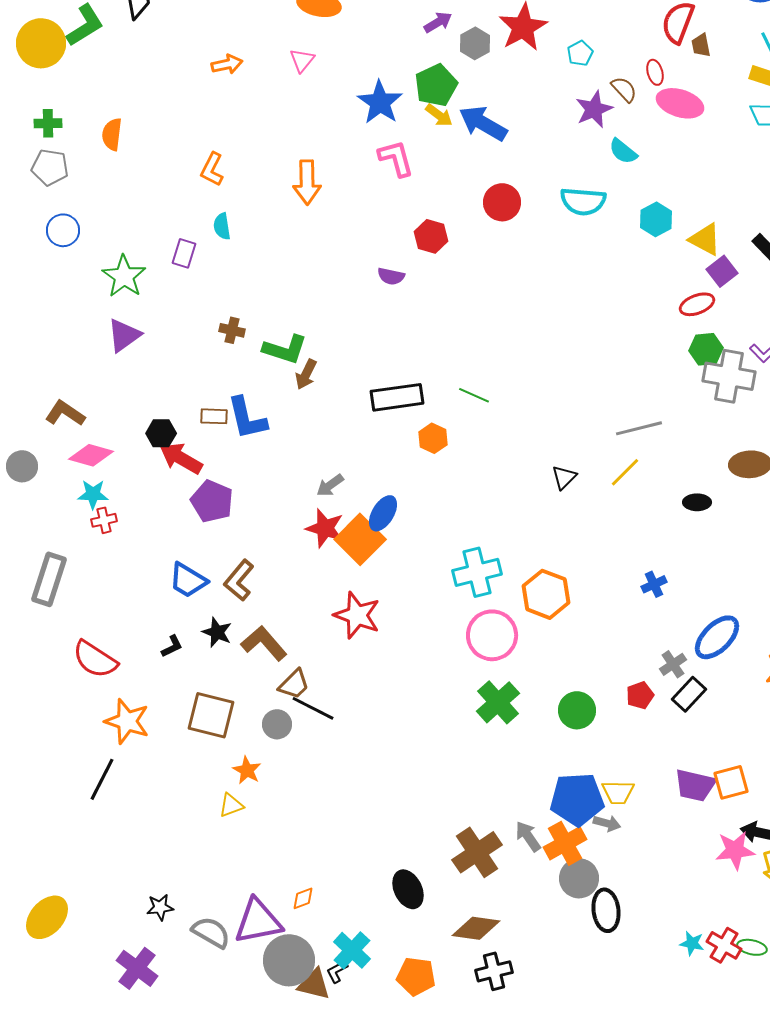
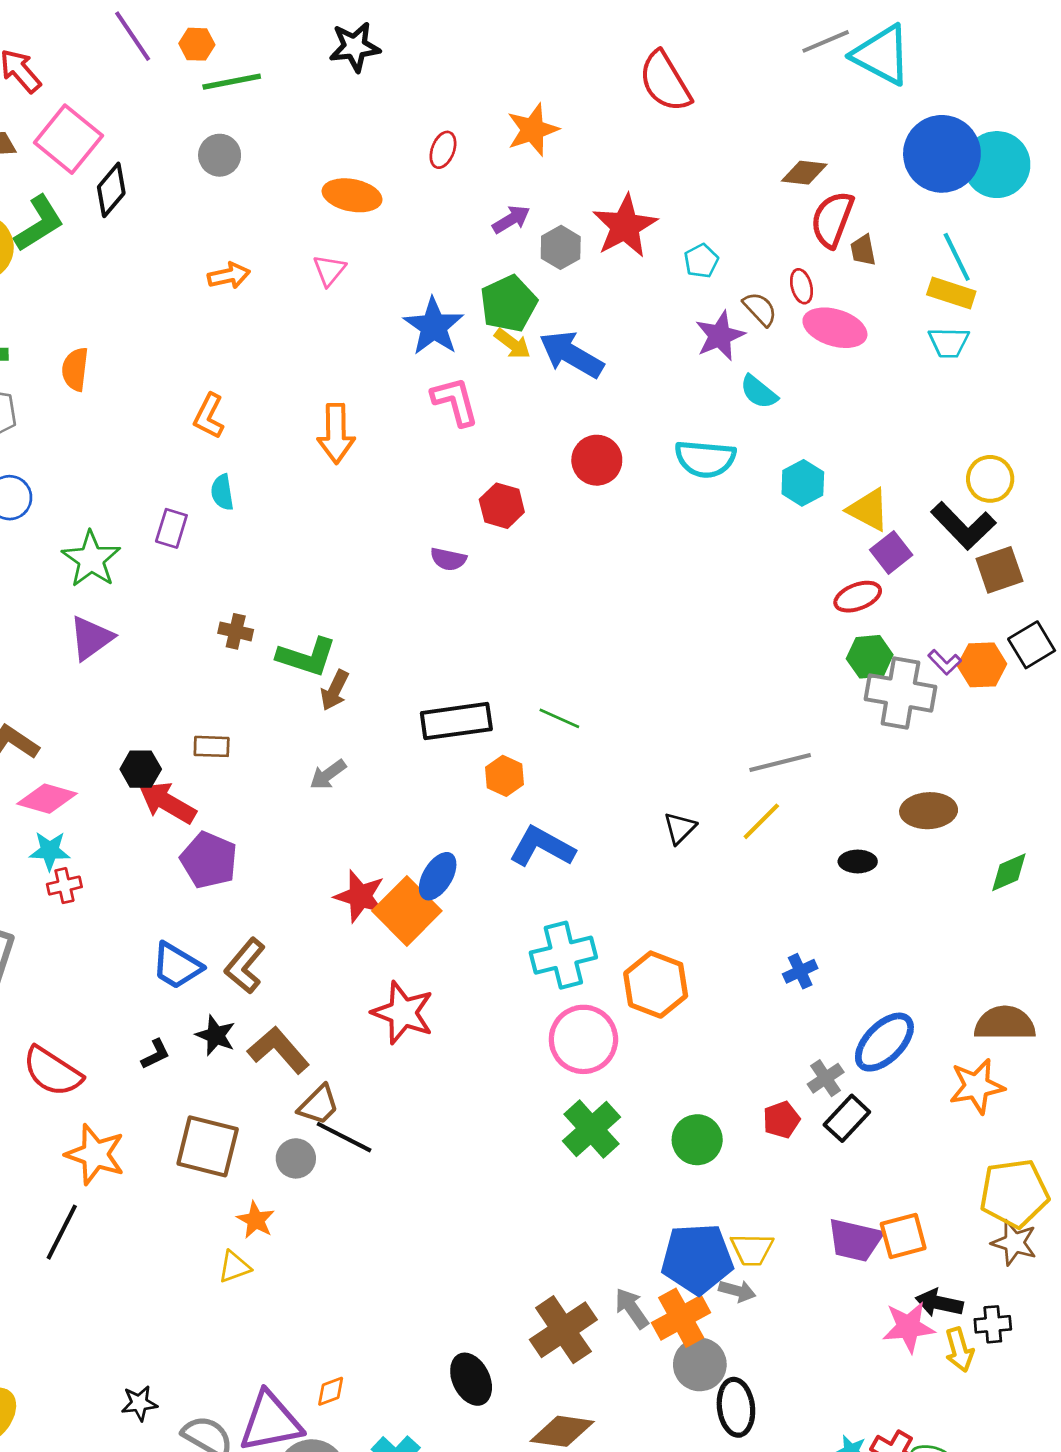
blue L-shape: (247, 418) -> (542, 847), moved, turned 132
gray arrow: (330, 485) -> (328, 775), moved

